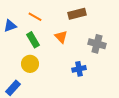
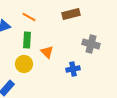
orange triangle: (61, 37) -> (47, 52), moved
green rectangle: (33, 40) -> (27, 40), turned 35

